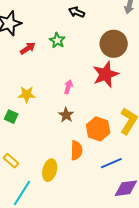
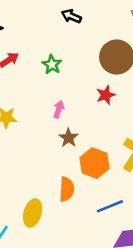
green star: (57, 40) -> (52, 65), moved
red star: (106, 74) -> (106, 95), size x0.6
brown star: (66, 115) -> (68, 138), moved

